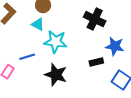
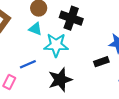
black cross: (95, 19) -> (71, 18), moved
black star: (56, 75) -> (60, 80), turned -30

